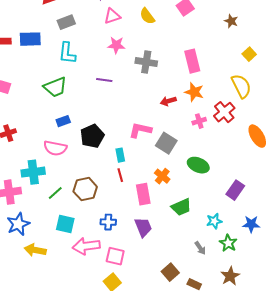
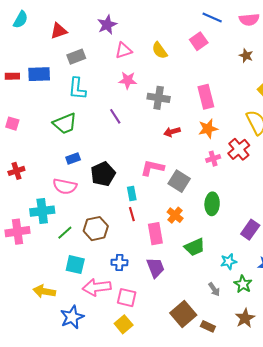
purple line: (104, 80) -> (115, 116), turned 49
orange star: (194, 92) -> (208, 129), turned -30
red arrow: (168, 101) -> (172, 132), moved
green ellipse: (198, 165) -> (212, 204), turned 70
blue star: (18, 224) -> (72, 317), moved
brown square: (170, 272) -> (183, 314), size x1.4

